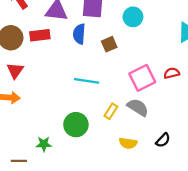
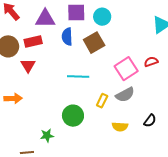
cyan circle: (133, 17) -> (102, 17), moved
brown square: (109, 44) -> (94, 43), size x1.5
red triangle: (15, 71) -> (28, 65), moved
gray semicircle: (138, 107) -> (125, 95), turned 126

